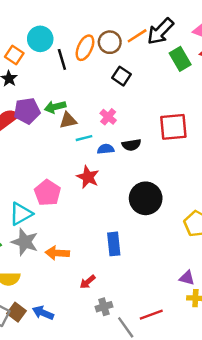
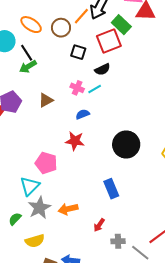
orange ellipse: (85, 48) -> (31, 25), moved, turned -65
green arrow: (55, 107) -> (28, 67), moved
red square: (173, 127) -> (109, 41), moved
cyan line: (84, 138) -> (95, 89), moved
black semicircle: (131, 145) -> (102, 69), moved
gray star: (25, 242) -> (39, 208), turned -30
gray cross: (104, 307) -> (118, 241), turned 32

